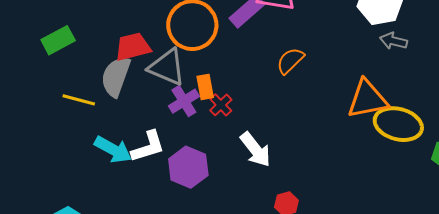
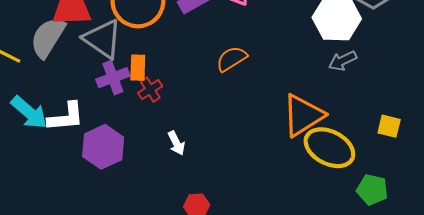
gray arrow: (394, 41) -> (343, 61), turned -52
orange triangle: (367, 99) -> (303, 115), turned -33
white arrow: (255, 149) -> (176, 143), size x0.6

